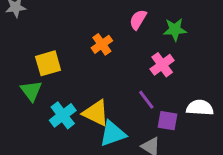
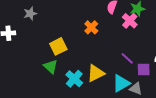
pink cross: (162, 65) -> (130, 21), moved
yellow triangle: (96, 113) -> (96, 73), turned -42
cyan triangle: (113, 134) -> (121, 83), moved

